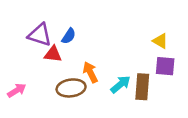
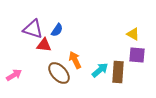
brown ellipse: (71, 88) -> (59, 73), turned 55

